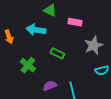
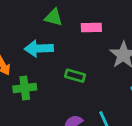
green cross: (28, 65) -> (25, 88), moved, turned -35

